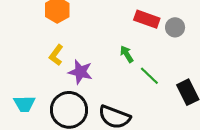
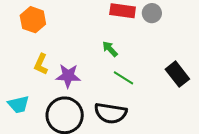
green line: (149, 76) -> (124, 78), moved
cyan trapezoid: (24, 104) -> (18, 104), moved

